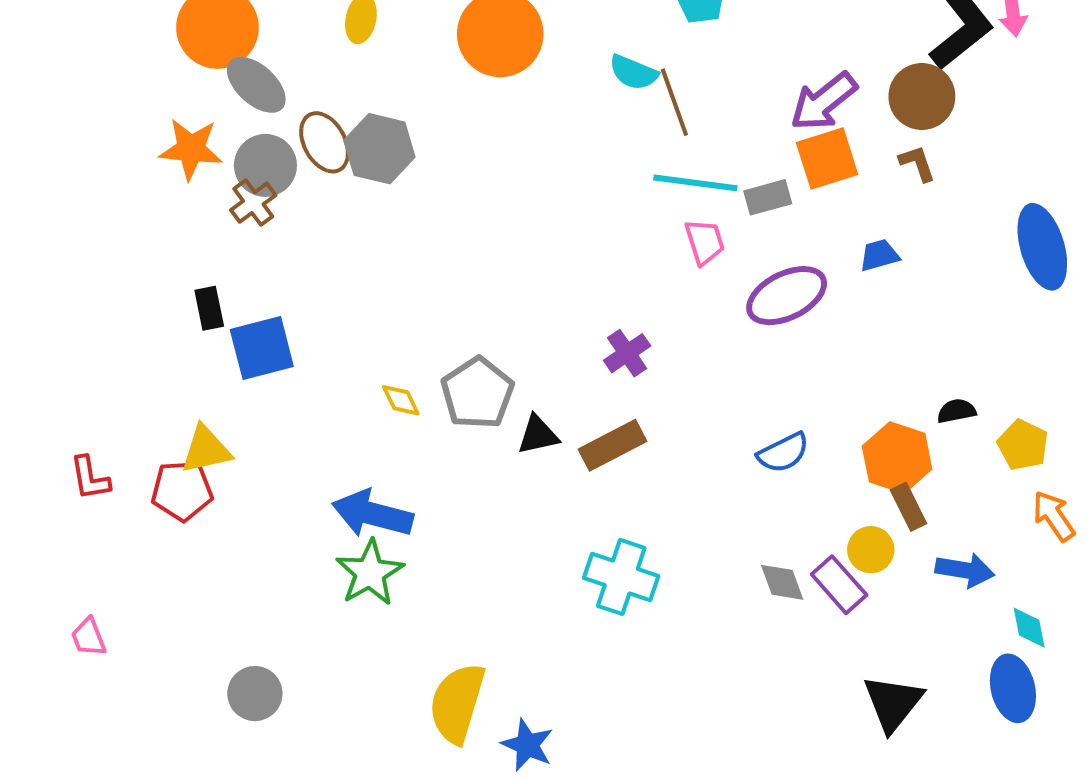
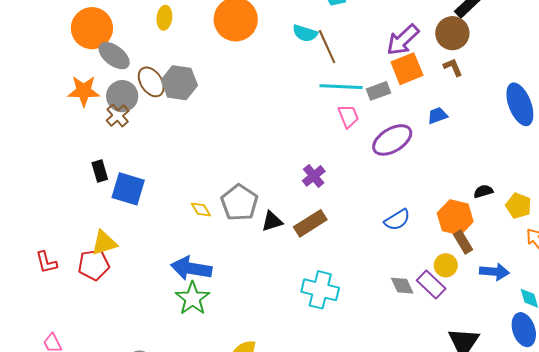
blue square: (262, 348) -> (128, 189), turned 36

